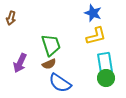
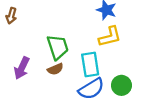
cyan rectangle: (105, 63) -> (90, 64), moved
blue semicircle: (60, 83) -> (91, 89), moved, turned -65

